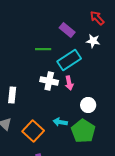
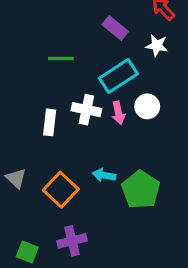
green line: (43, 49) -> (61, 58), moved
white rectangle: (12, 95) -> (50, 122), moved
white circle: (88, 105) -> (147, 106), moved

